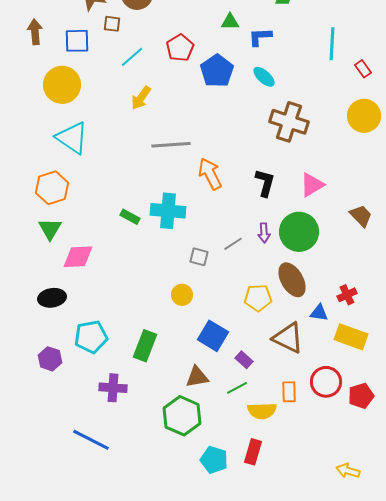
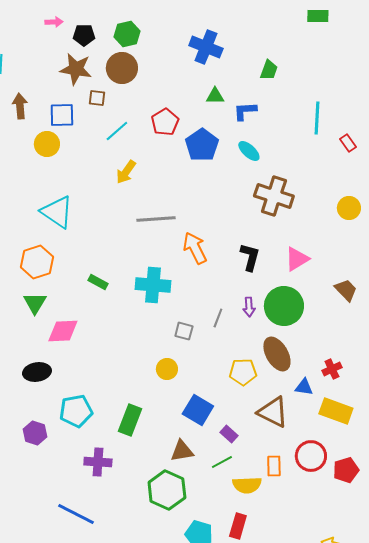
yellow circle: (62, 85) -> (47, 144), moved, size x0.7
yellow circle: (364, 116) -> (349, 208), moved, size x0.7
green rectangle: (130, 217) -> (98, 282), moved
gray line: (233, 244) -> (218, 318), turned -36

